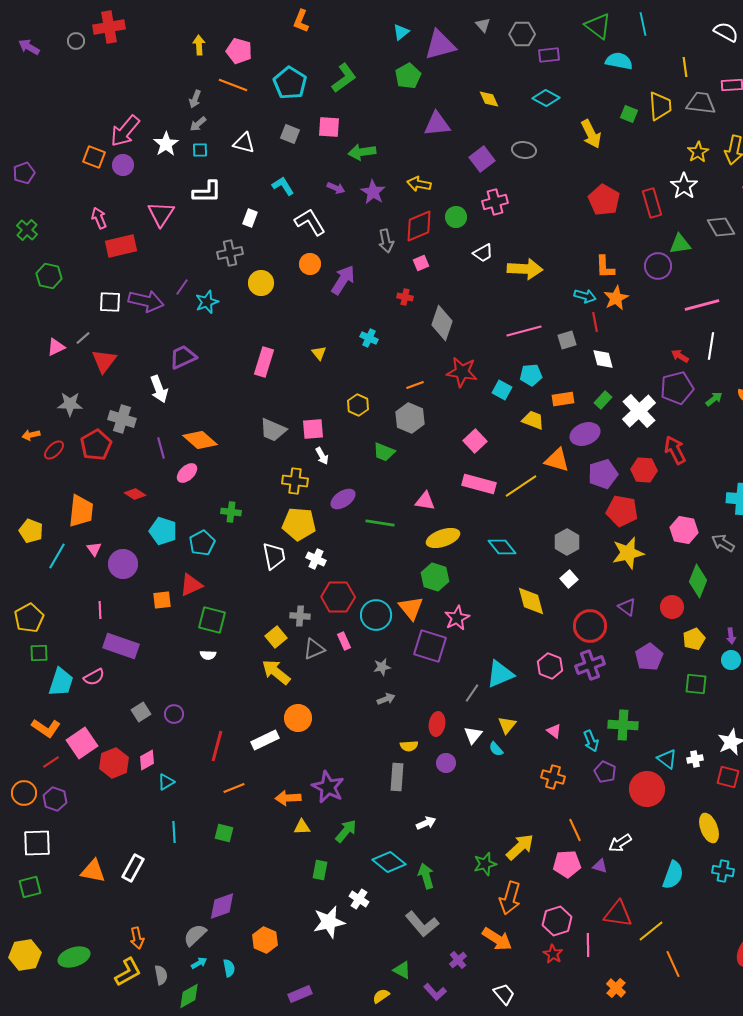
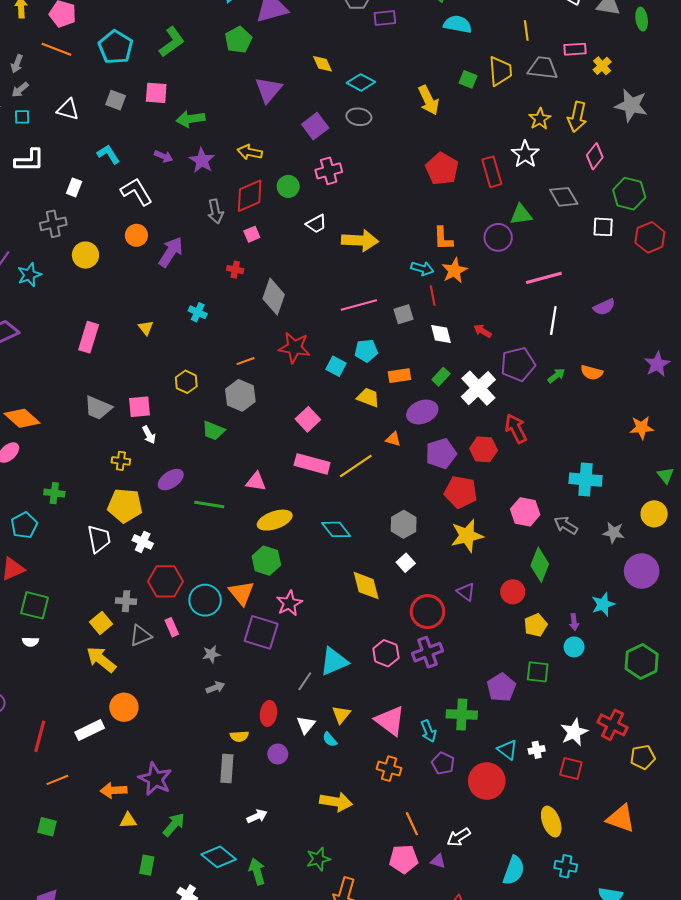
cyan diamond: (546, 98) -> (361, 82), moved
purple triangle: (437, 124) -> (268, 90), turned -44
red arrow: (680, 356) -> (483, 331), moved
orange triangle: (557, 460) -> (393, 439), size x0.6
yellow cross: (295, 481) -> (121, 461), size x0.7
purple pentagon: (649, 657) -> (501, 687), moved
pink triangle: (554, 731) -> (390, 721), size x2.0
yellow arrow: (520, 847) -> (336, 802), moved, turned 52

